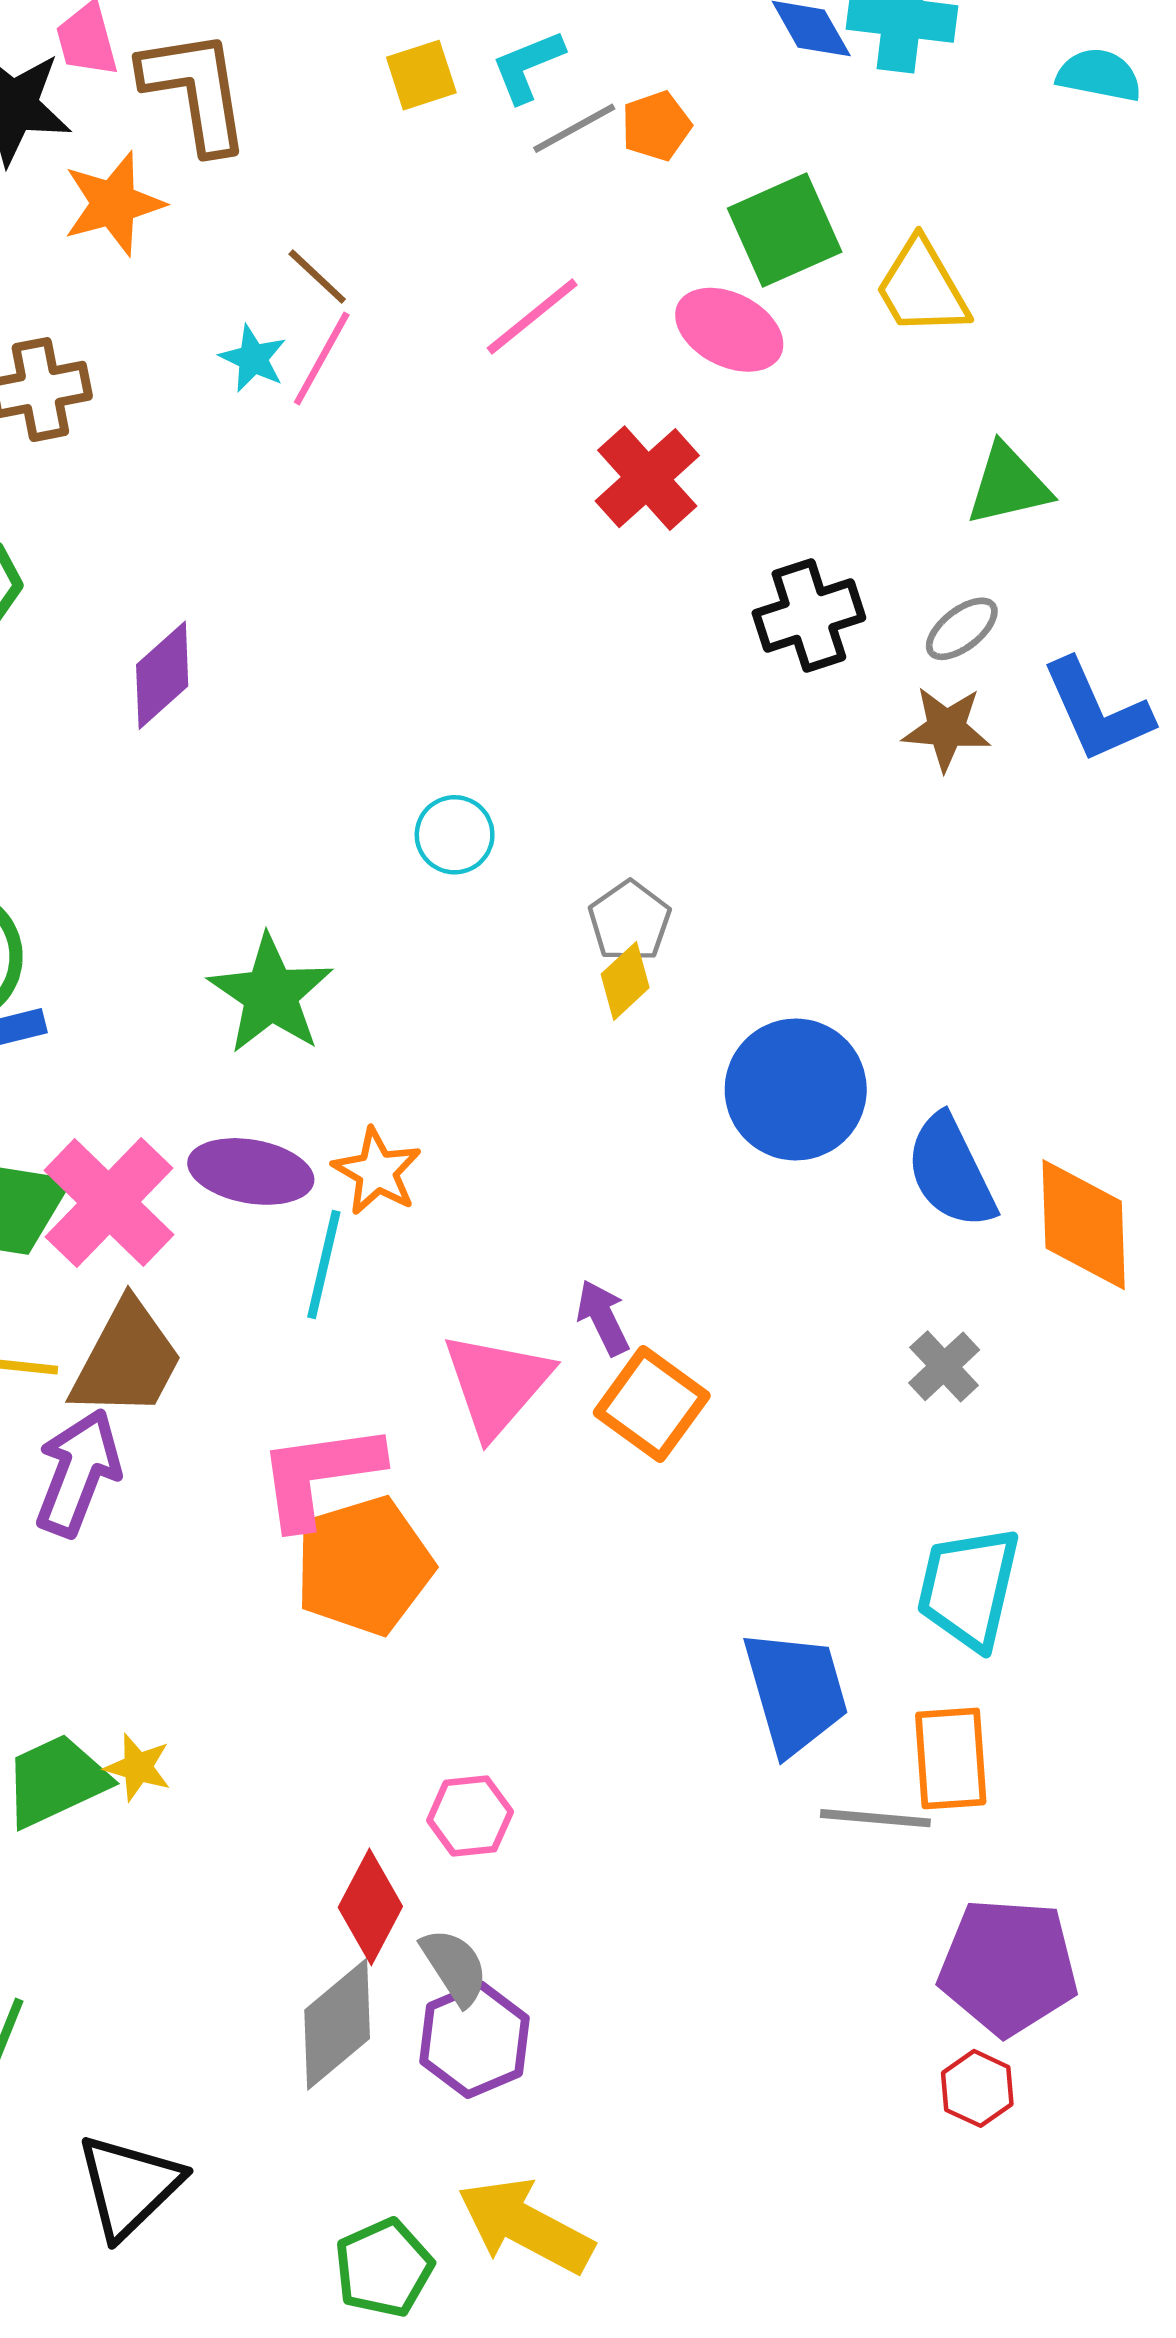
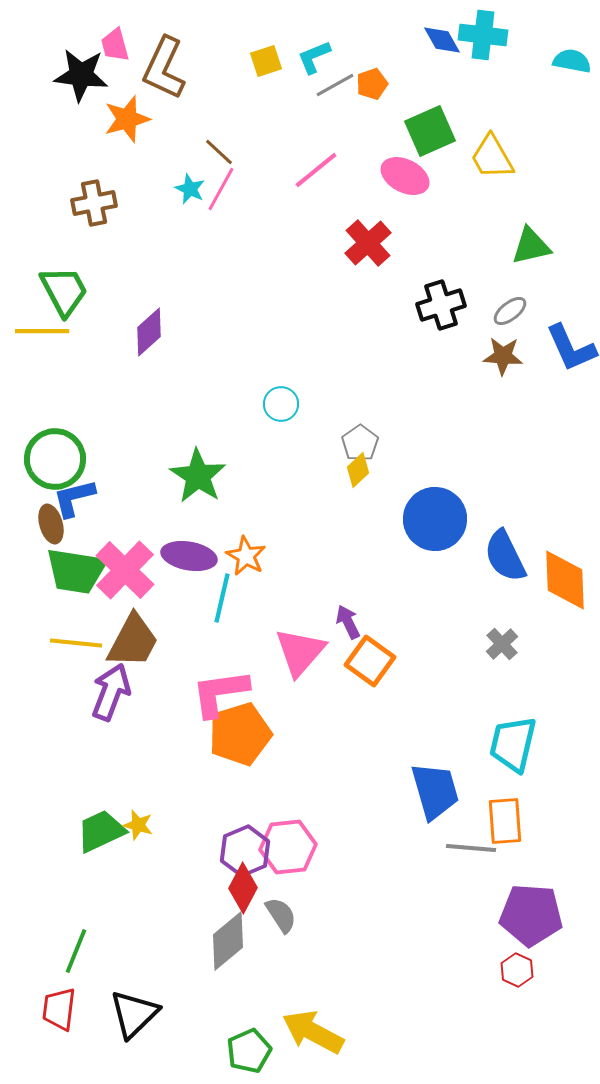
brown L-shape: (195, 91) -> (164, 68), turned -146
pink hexagon: (470, 1816) -> (288, 847), size x1.5
purple hexagon: (475, 2040) -> (245, 851), moved

